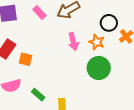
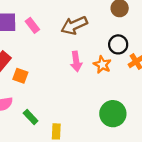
pink rectangle: (39, 12) -> (32, 25), moved
green circle: (99, 68) -> (113, 114), moved

